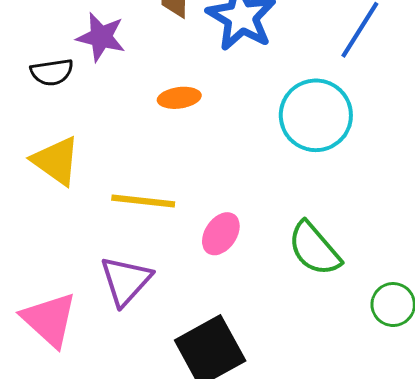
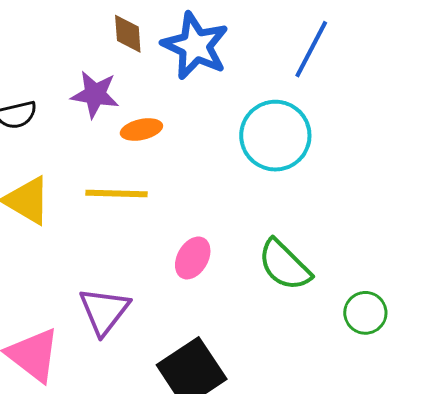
purple star: (101, 37) -> (95, 94), moved
yellow line: (143, 201) -> (117, 193), moved

